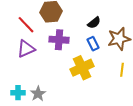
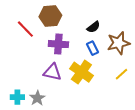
purple triangle: (26, 49) -> (52, 72), moved, turned 36
yellow cross: (82, 68) -> (81, 72), turned -30
yellow line: (122, 70) -> (121, 74), turned 40

